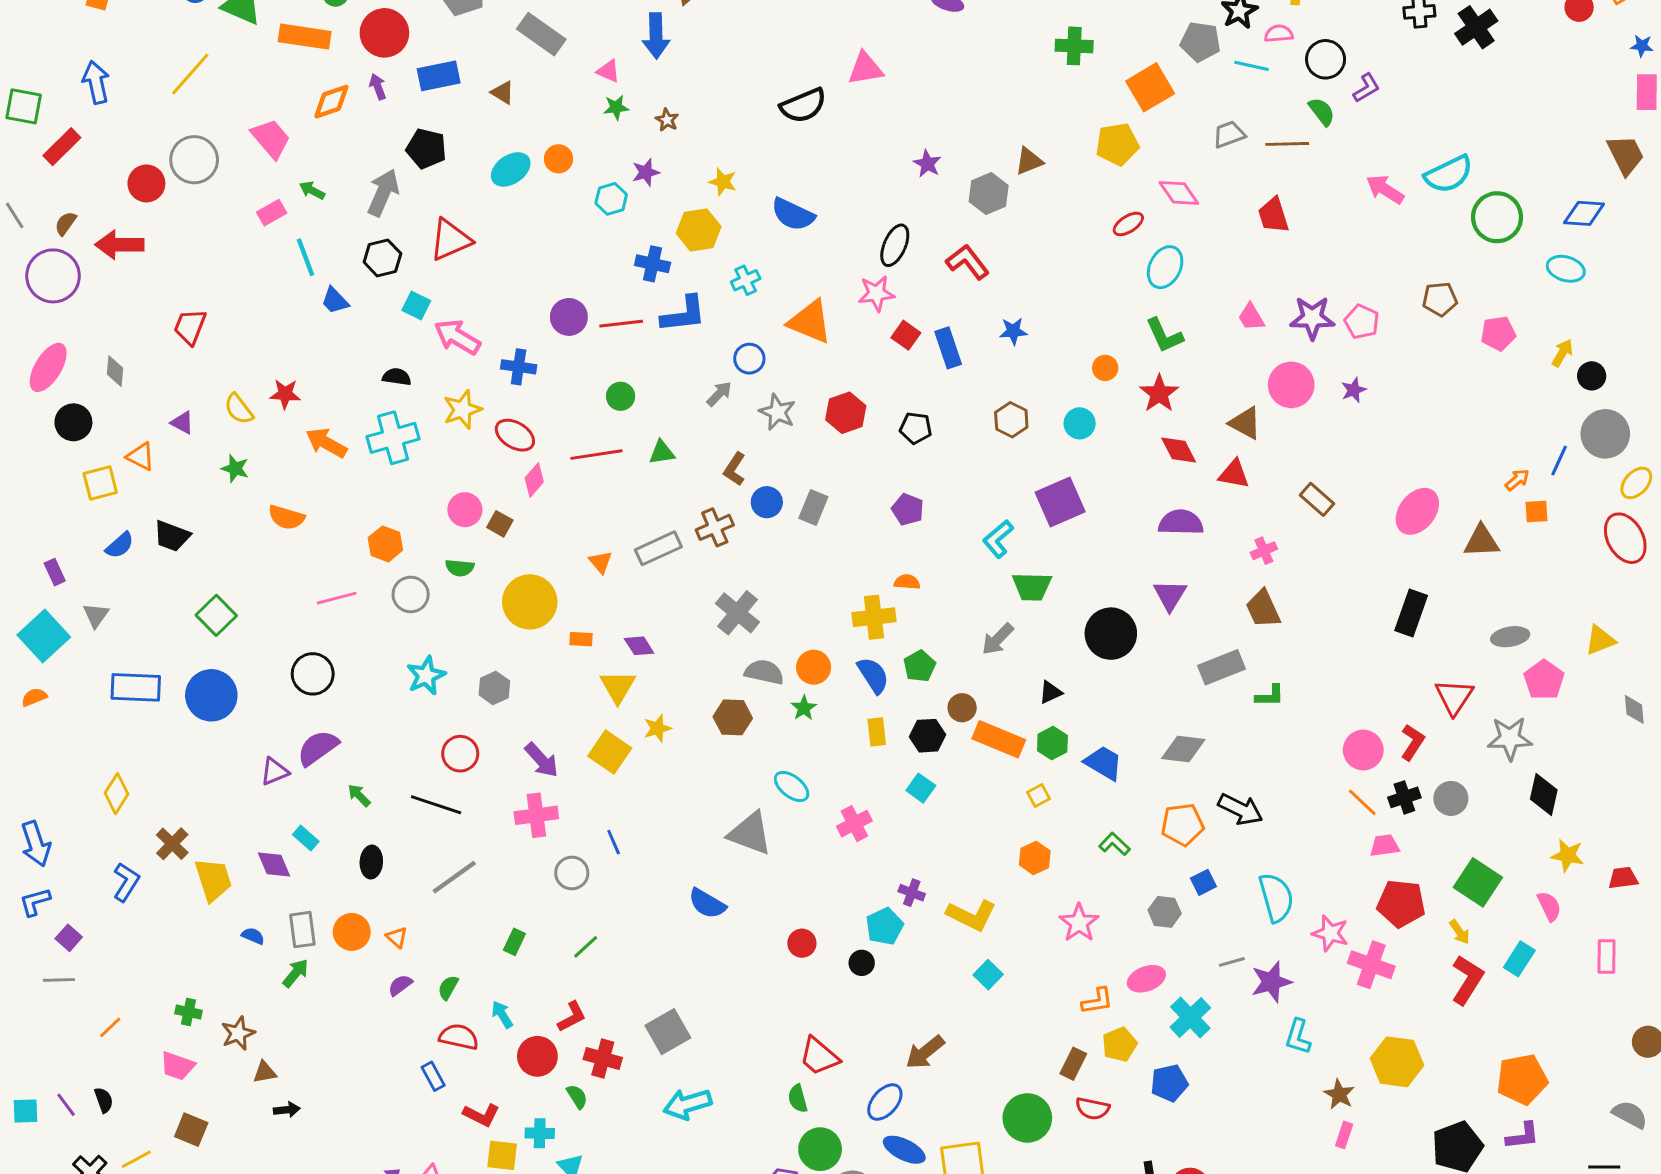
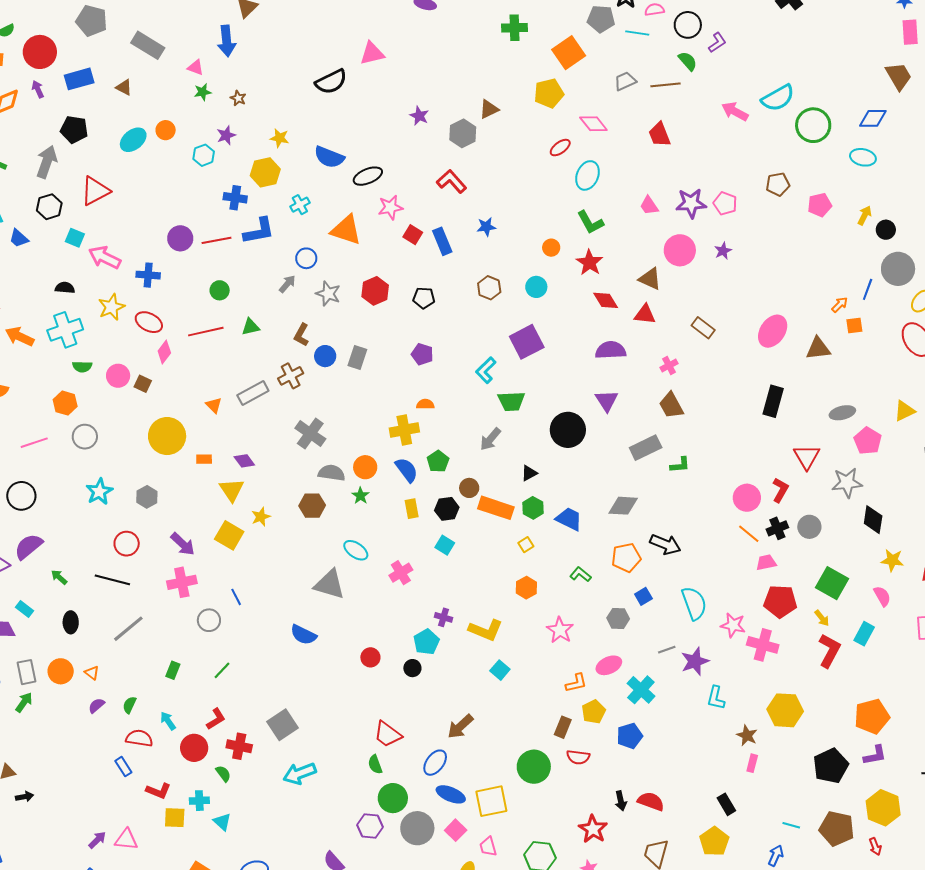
black ellipse: (895, 245) -> (368, 176), moved, turned 48
green semicircle: (460, 568) -> (82, 367), moved

